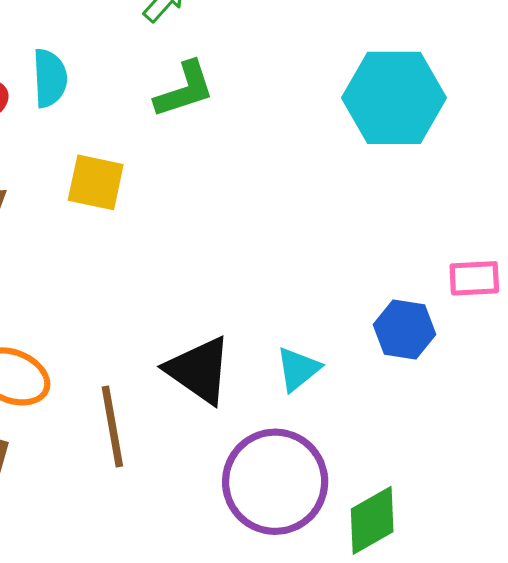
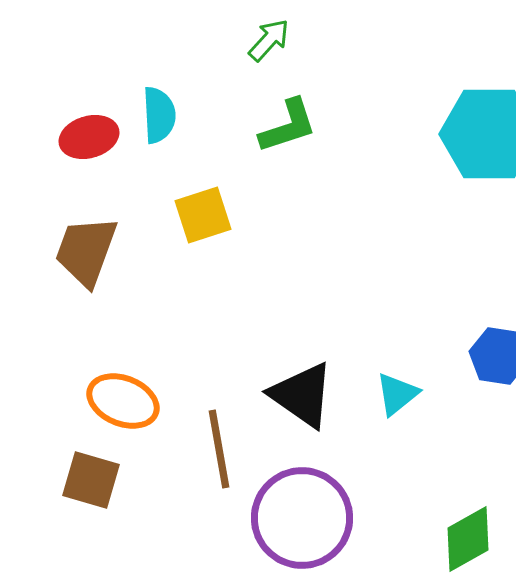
yellow square: (96, 182) -> (203, 215), turned -30
purple circle: (275, 482) -> (302, 518), moved

